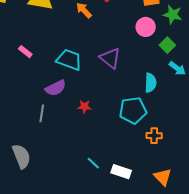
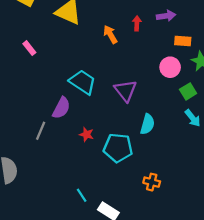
pink rectangle: (25, 52) -> (29, 48), moved
cyan semicircle: (150, 83) -> (147, 124), moved
purple semicircle: (56, 88) -> (61, 108), turned -50
cyan pentagon: (133, 110) -> (118, 148), moved

